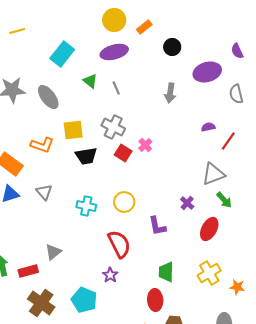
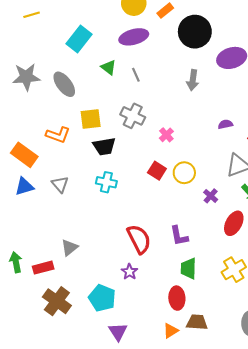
black circle: (172, 47) -> (195, 32), size x1.8
purple semicircle: (208, 127) -> (225, 124), moved
red square: (123, 153) -> (157, 171), moved
yellow circle: (124, 202) -> (184, 173), moved
cyan cross: (86, 206) -> (106, 182), moved
purple L-shape: (157, 226) -> (179, 236), moved

